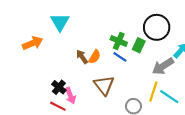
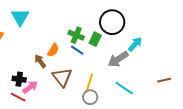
brown arrow: (82, 57) -> (40, 61), moved
black cross: (59, 87) -> (19, 79), turned -32
yellow line: (153, 91) -> (89, 83), moved
pink arrow: (70, 96) -> (30, 87), turned -105

